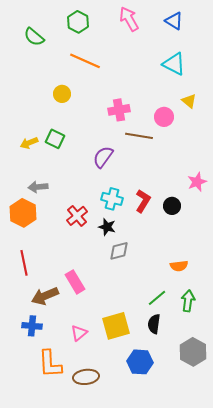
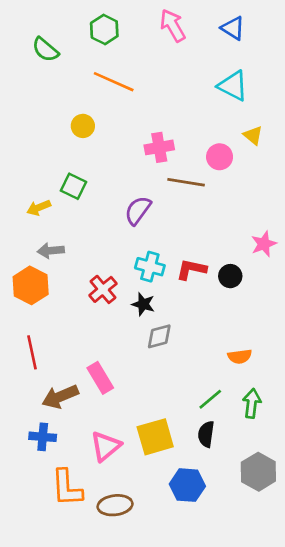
yellow arrow: (29, 143) -> (39, 208), moved
red L-shape: (143, 201) -> (191, 269), turned -110
pink triangle: (79, 333) -> (106, 446), size x1.4

